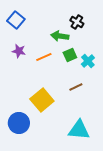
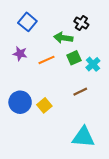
blue square: (16, 20) -> (27, 22), moved
yellow square: (42, 100) -> (44, 105), size x0.6
blue circle: (19, 123) -> (20, 102), moved

